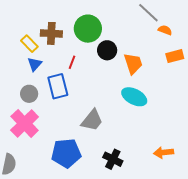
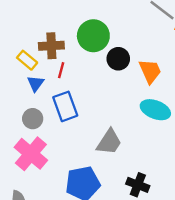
red line: (72, 62) -> (61, 70), moved

